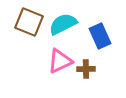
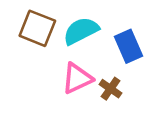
brown cross: (86, 69) -> (110, 89), turned 36

